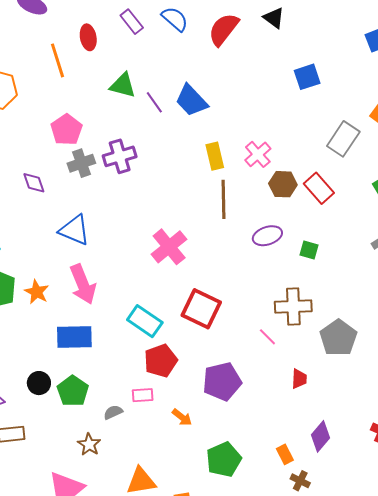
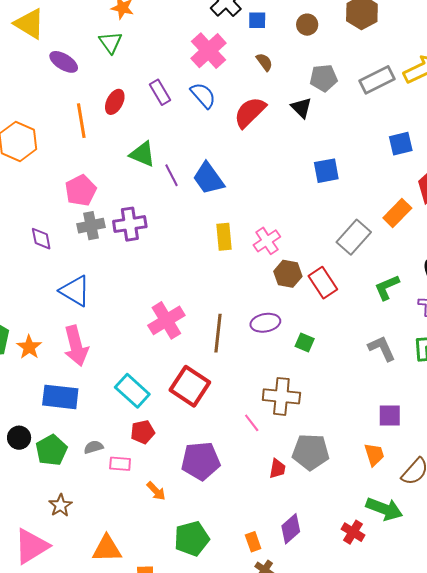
red ellipse: (88, 37) -> (115, 102), turned 30
brown line: (223, 199) -> (218, 333), moved
gray pentagon: (338, 338) -> (311, 452), moved, turned 30
red pentagon: (161, 361) -> (143, 432), size x0.7
gray semicircle: (113, 412) -> (93, 447), moved

